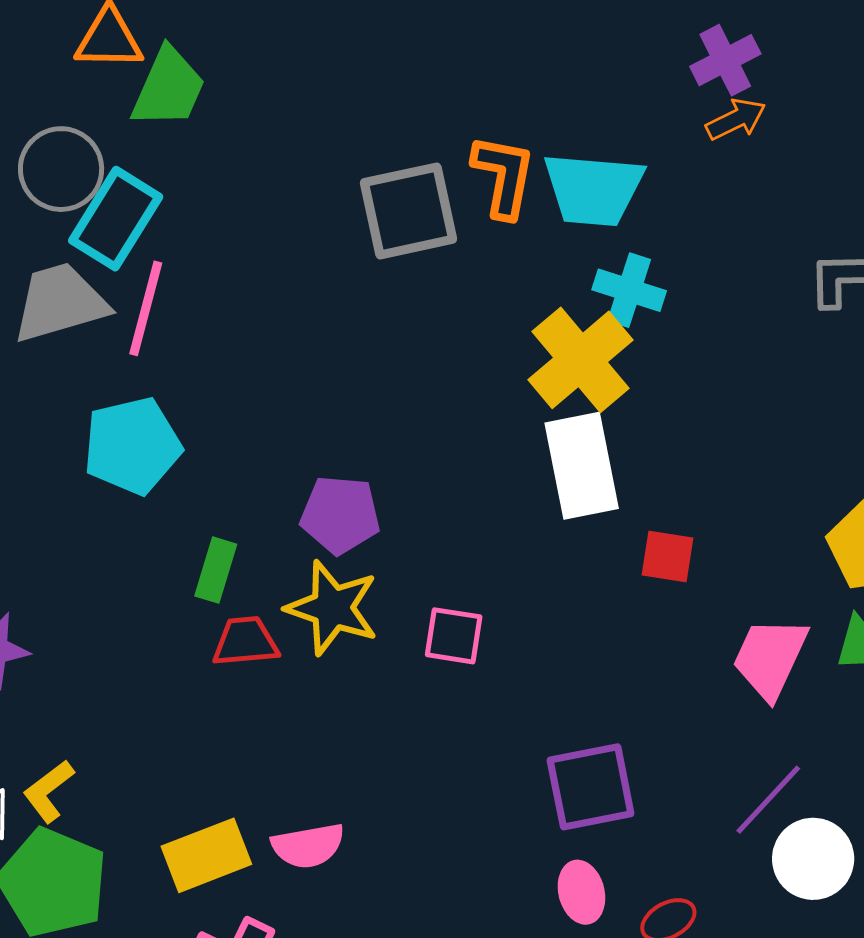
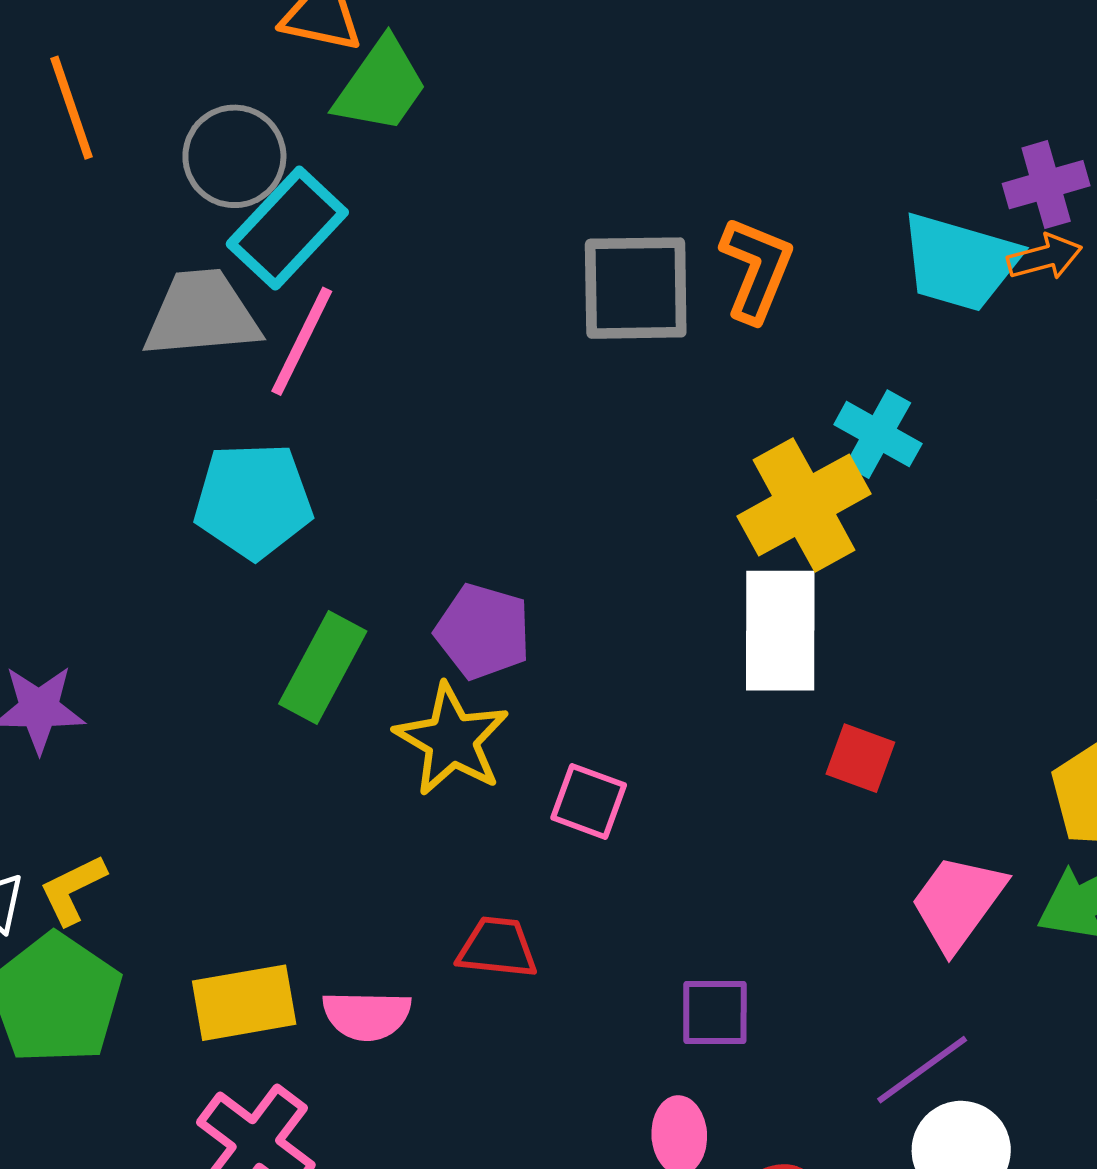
cyan trapezoid: (593, 189) -> (960, 262), moved
green rectangle: (216, 570) -> (323, 667), size x1.4
red trapezoid: (245, 642) -> (497, 948), moved
purple square: (591, 787) -> (715, 1013), size x0.7

